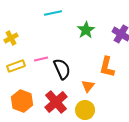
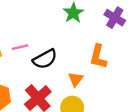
black semicircle: (62, 69) -> (45, 59), turned 85

